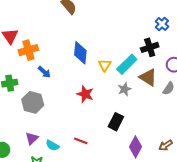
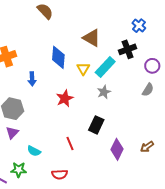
blue arrow: (44, 72) -> (32, 79), moved, turned 48
brown triangle: (148, 77) -> (92, 38), moved
red star: (85, 94) -> (65, 98), turned 30
purple triangle: (32, 138) -> (12, 133), moved
red line: (81, 141) -> (70, 144), moved, turned 48

